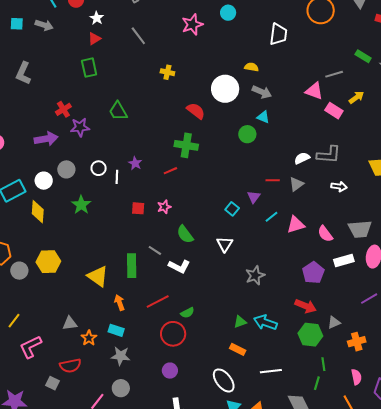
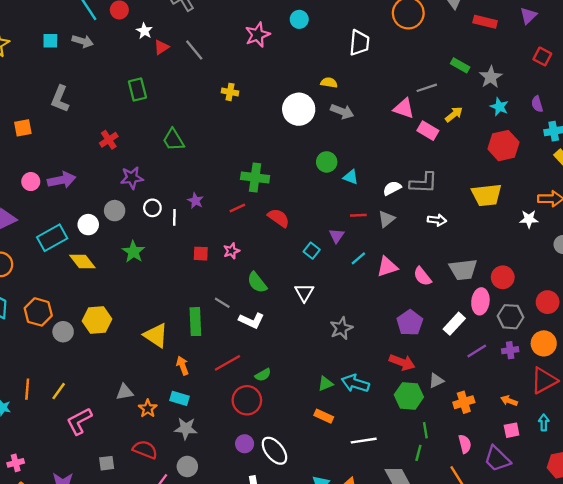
red triangle: (94, 39) -> (161, 47), moved
red semicircle: (196, 111) -> (279, 218), moved
cyan triangle: (263, 117) -> (351, 177), moved
purple star: (80, 127) -> (132, 178), moved
purple arrow: (46, 139) -> (62, 180), moved
yellow diamond: (38, 212) -> (82, 261), turned -40
white rectangle: (344, 261) -> (454, 324), moved, turned -30
red semicircle: (70, 366) -> (145, 450), moved, turned -145
white ellipse: (224, 380) -> (274, 451), moved
gray square: (53, 383) -> (107, 463), turned -32

